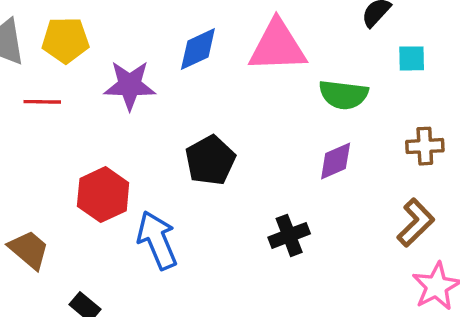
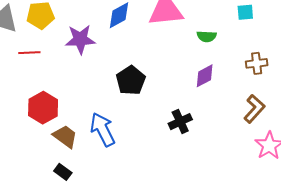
green semicircle: (343, 95) -> (207, 36), size x0.7
red hexagon: (103, 195) -> (43, 108), moved
brown trapezoid: (29, 250) -> (65, 136), moved

